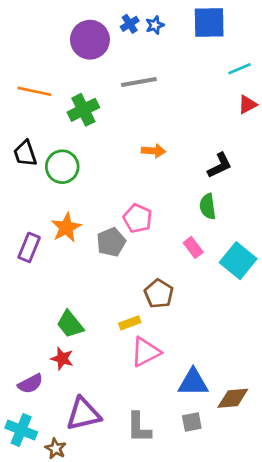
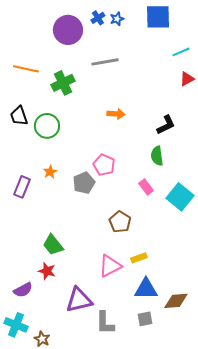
orange star: (66, 228) -> (50, 172), size x0.6
yellow rectangle: (130, 323) -> (139, 258), moved
purple triangle: (83, 414) -> (79, 300), moved

